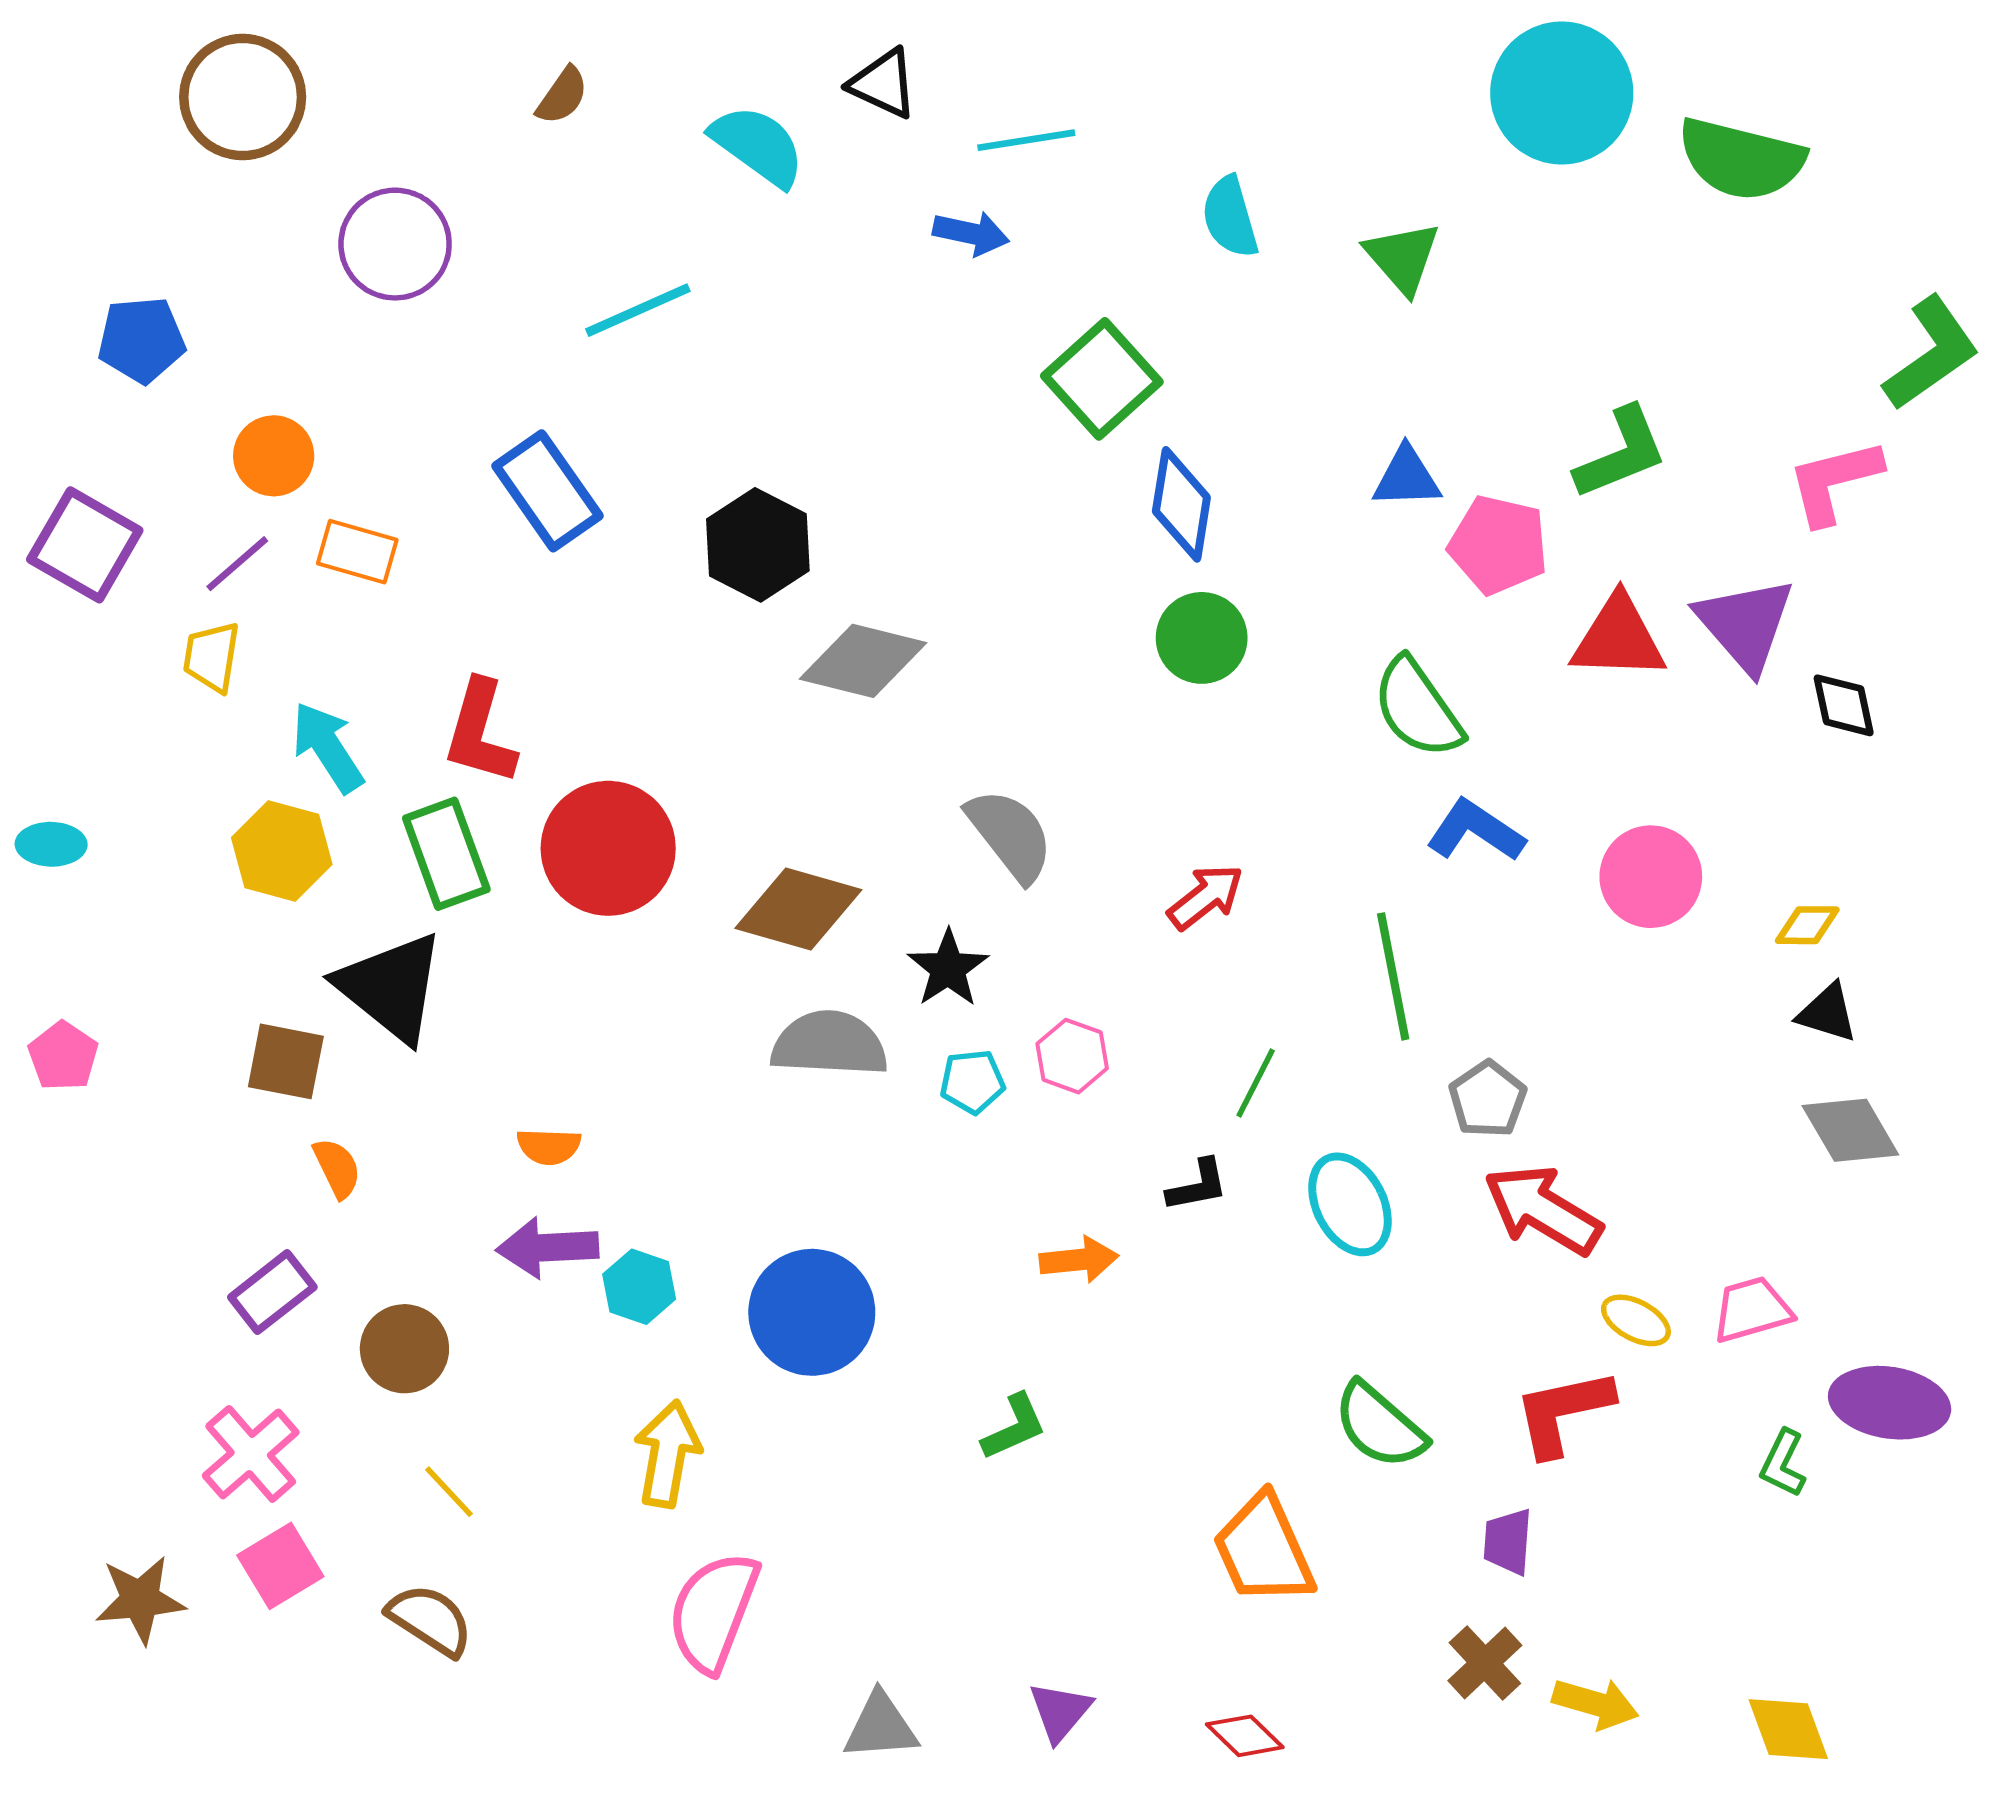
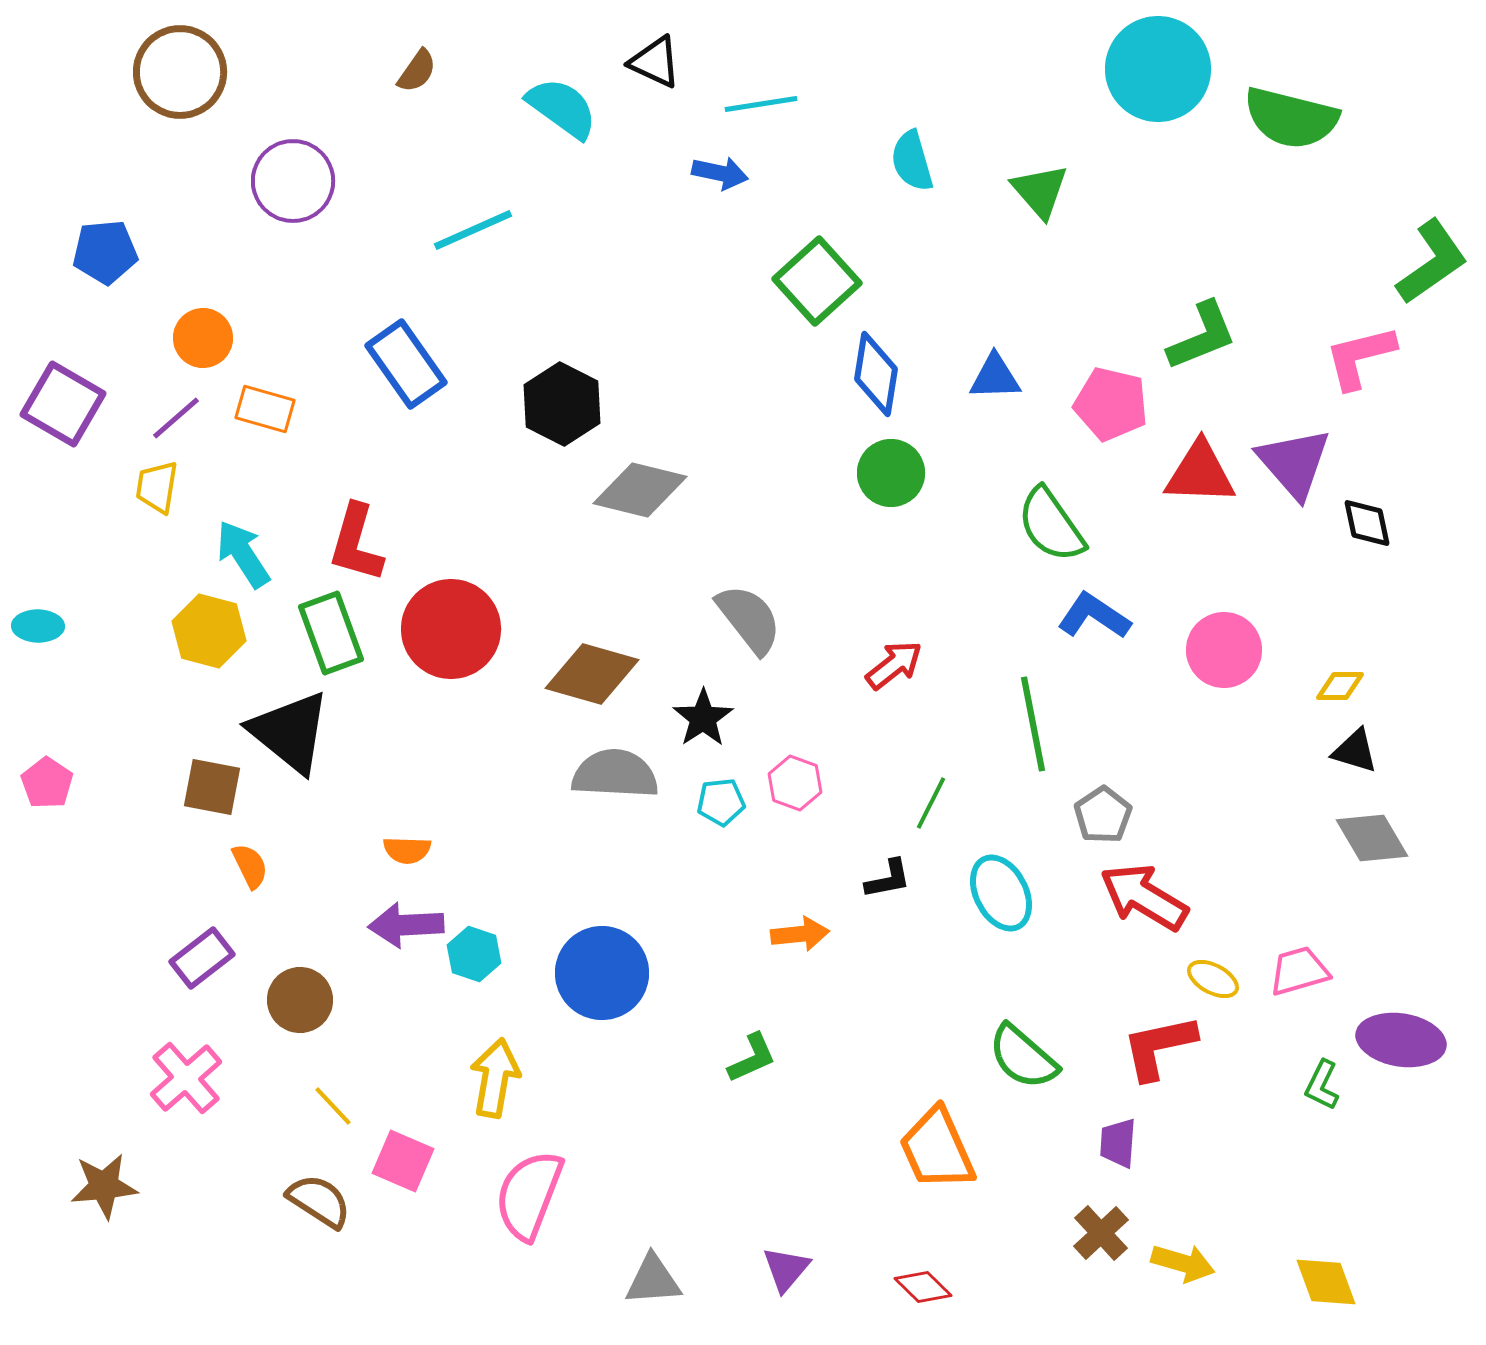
blue triangle: (1407, 477) -> (995, 377), moved
pink square: (280, 1566) -> (403, 1161), moved, turned -36

